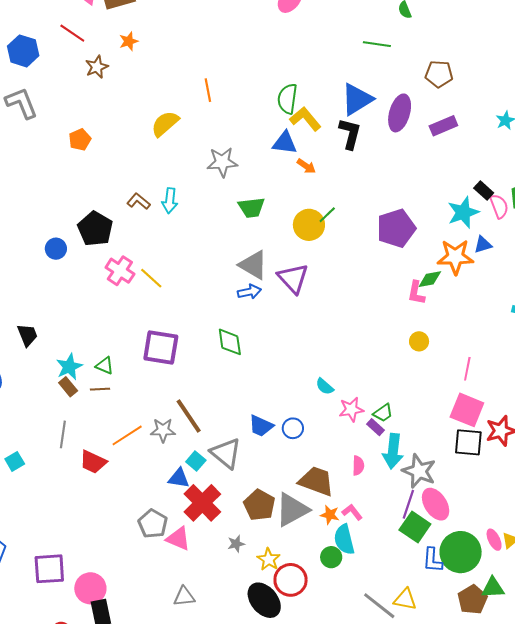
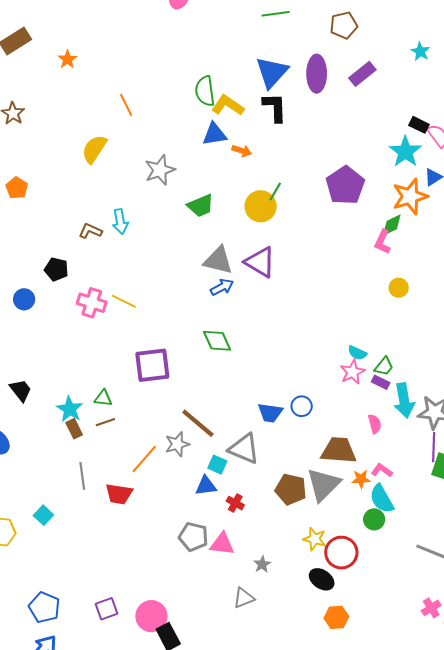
orange star: (129, 41) -> (67, 59), moved
black pentagon: (95, 229) -> (56, 269), size x0.7
pink L-shape: (416, 293) -> (383, 242), turned 30
cyan semicircle: (325, 386) -> (357, 353), moved
brown rectangle: (68, 387) -> (74, 429), turned 30
red cross: (202, 503) -> (235, 503), size x0.5
gray star: (236, 544) -> (262, 564), moved
purple square: (49, 569) -> (106, 609), size x0.7
black ellipse: (264, 600) -> (322, 579), size x0.7

